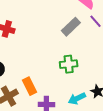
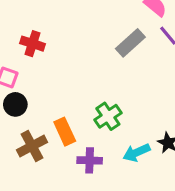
green cross: (69, 64) -> (108, 116), moved, turned -30

